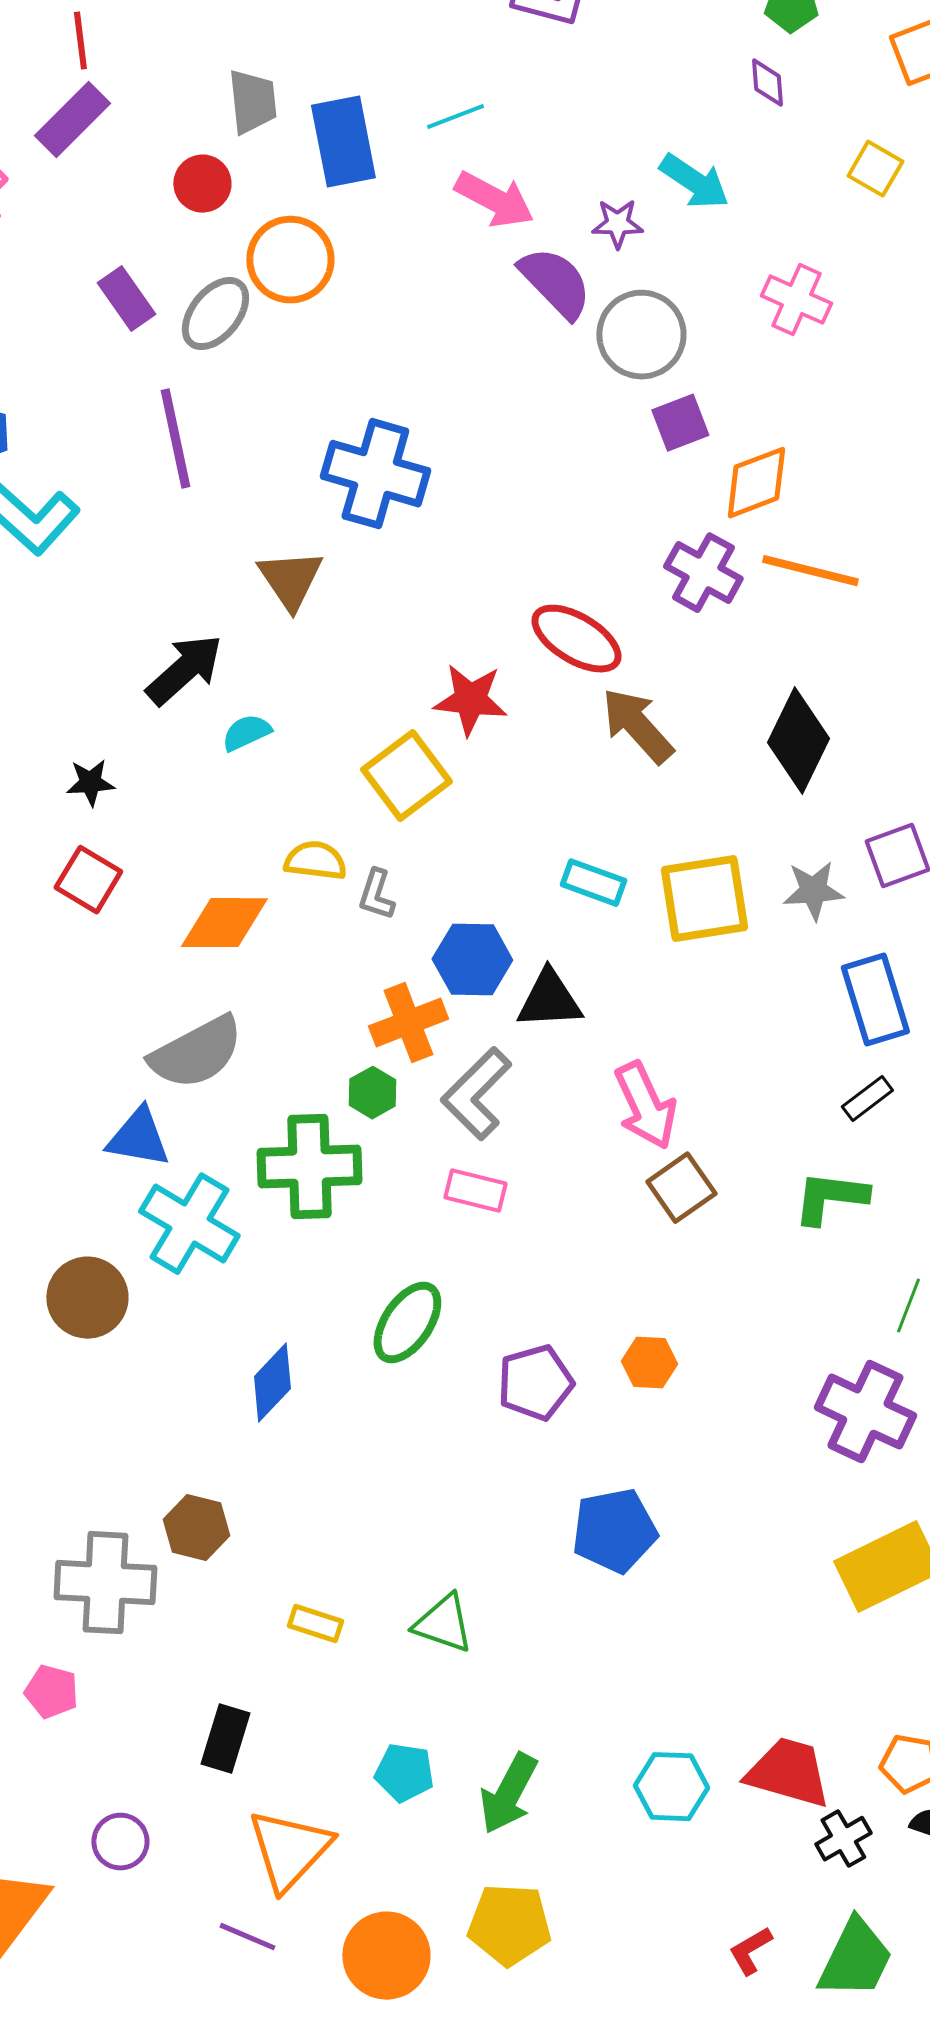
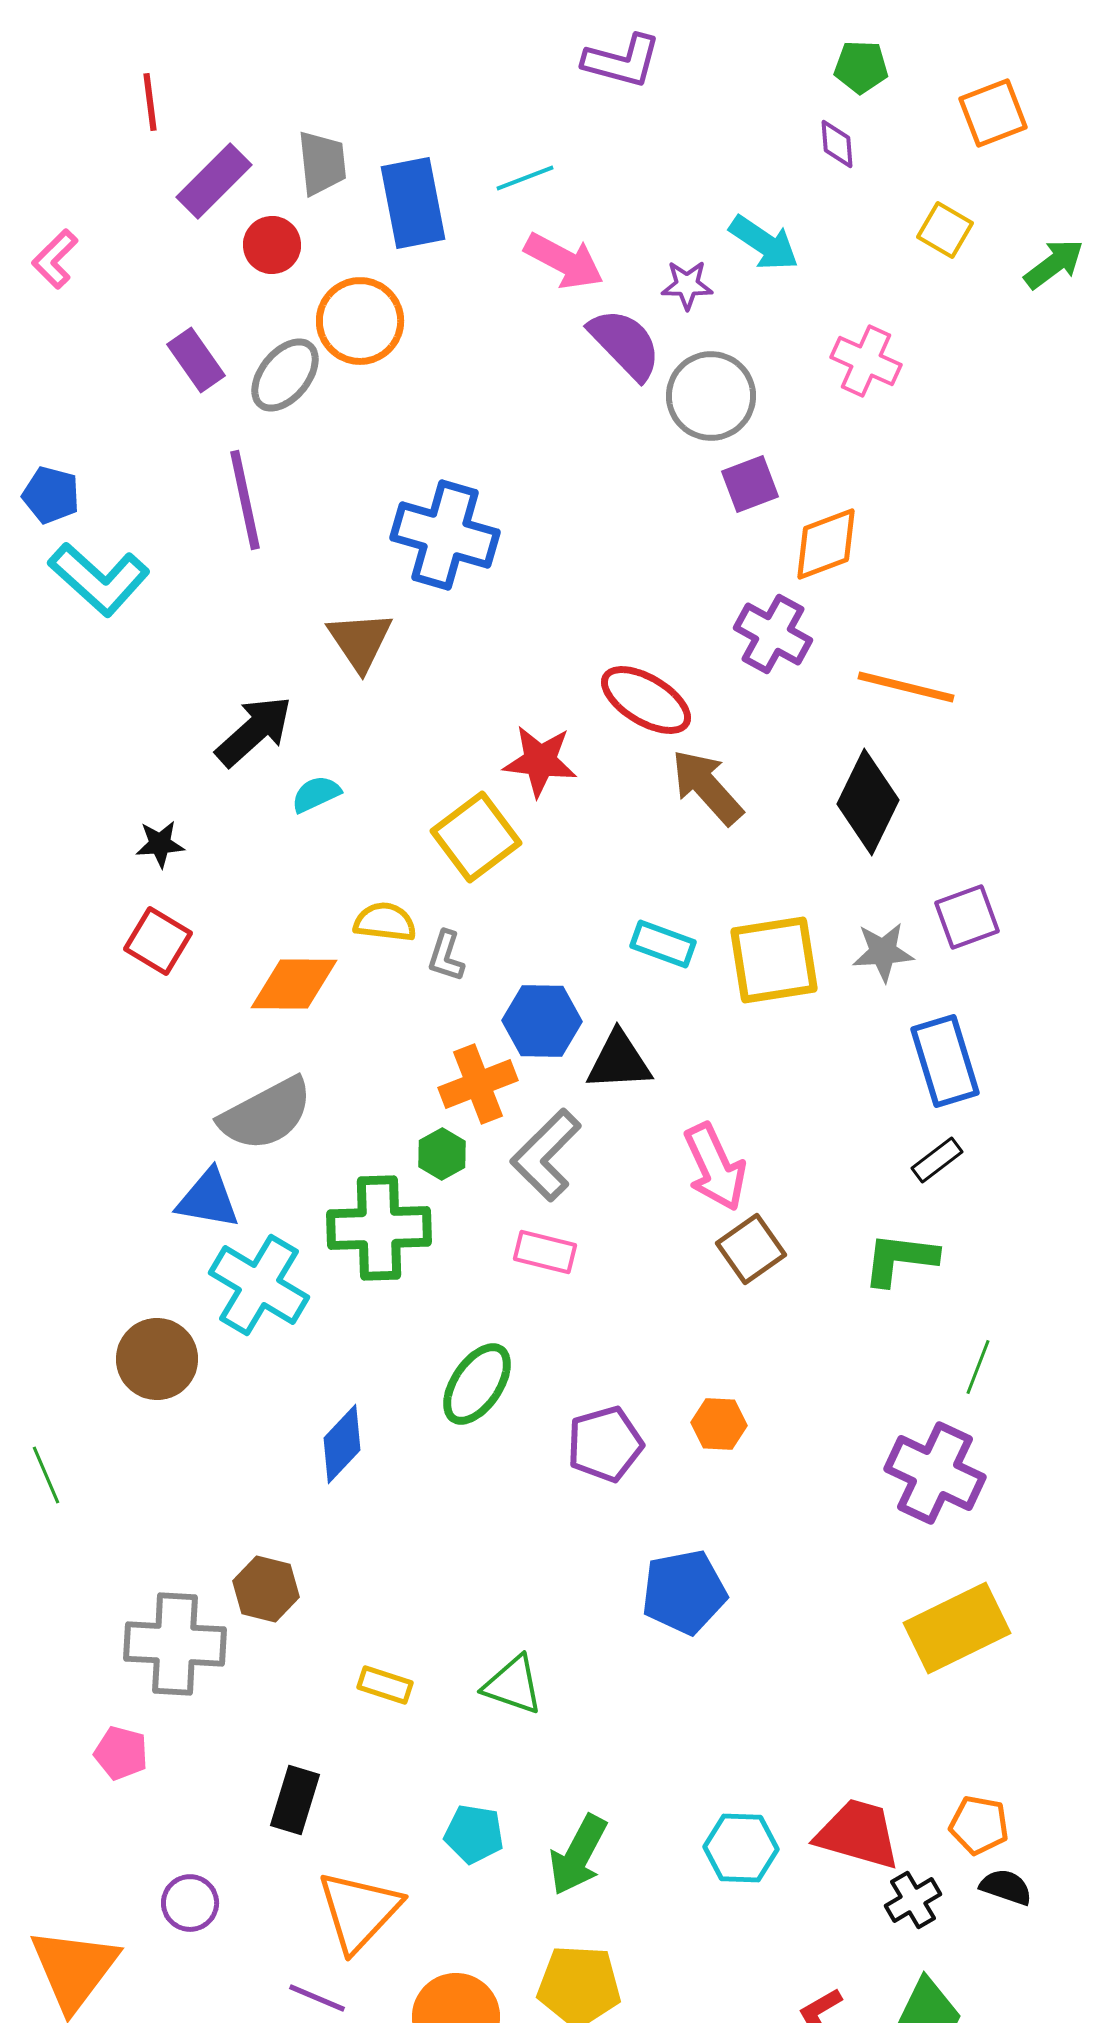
purple rectangle: (72, 120) -> (214, 181), moved
orange line: (810, 571) -> (906, 687), moved

